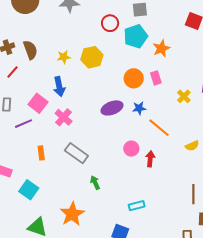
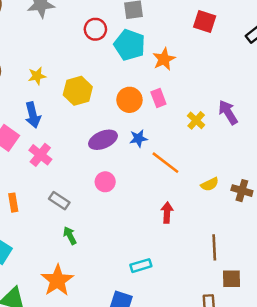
cyan pentagon: (136, 36) -> (130, 45), turned -30
yellow hexagon: (92, 57) -> (78, 91), moved
pink circle: (131, 149) -> (105, 182), moved
gray rectangle: (76, 153) -> (59, 201), size x0.7
red arrow: (150, 159) -> (167, 213), moved
green arrow: (95, 183) -> (70, 235), moved

